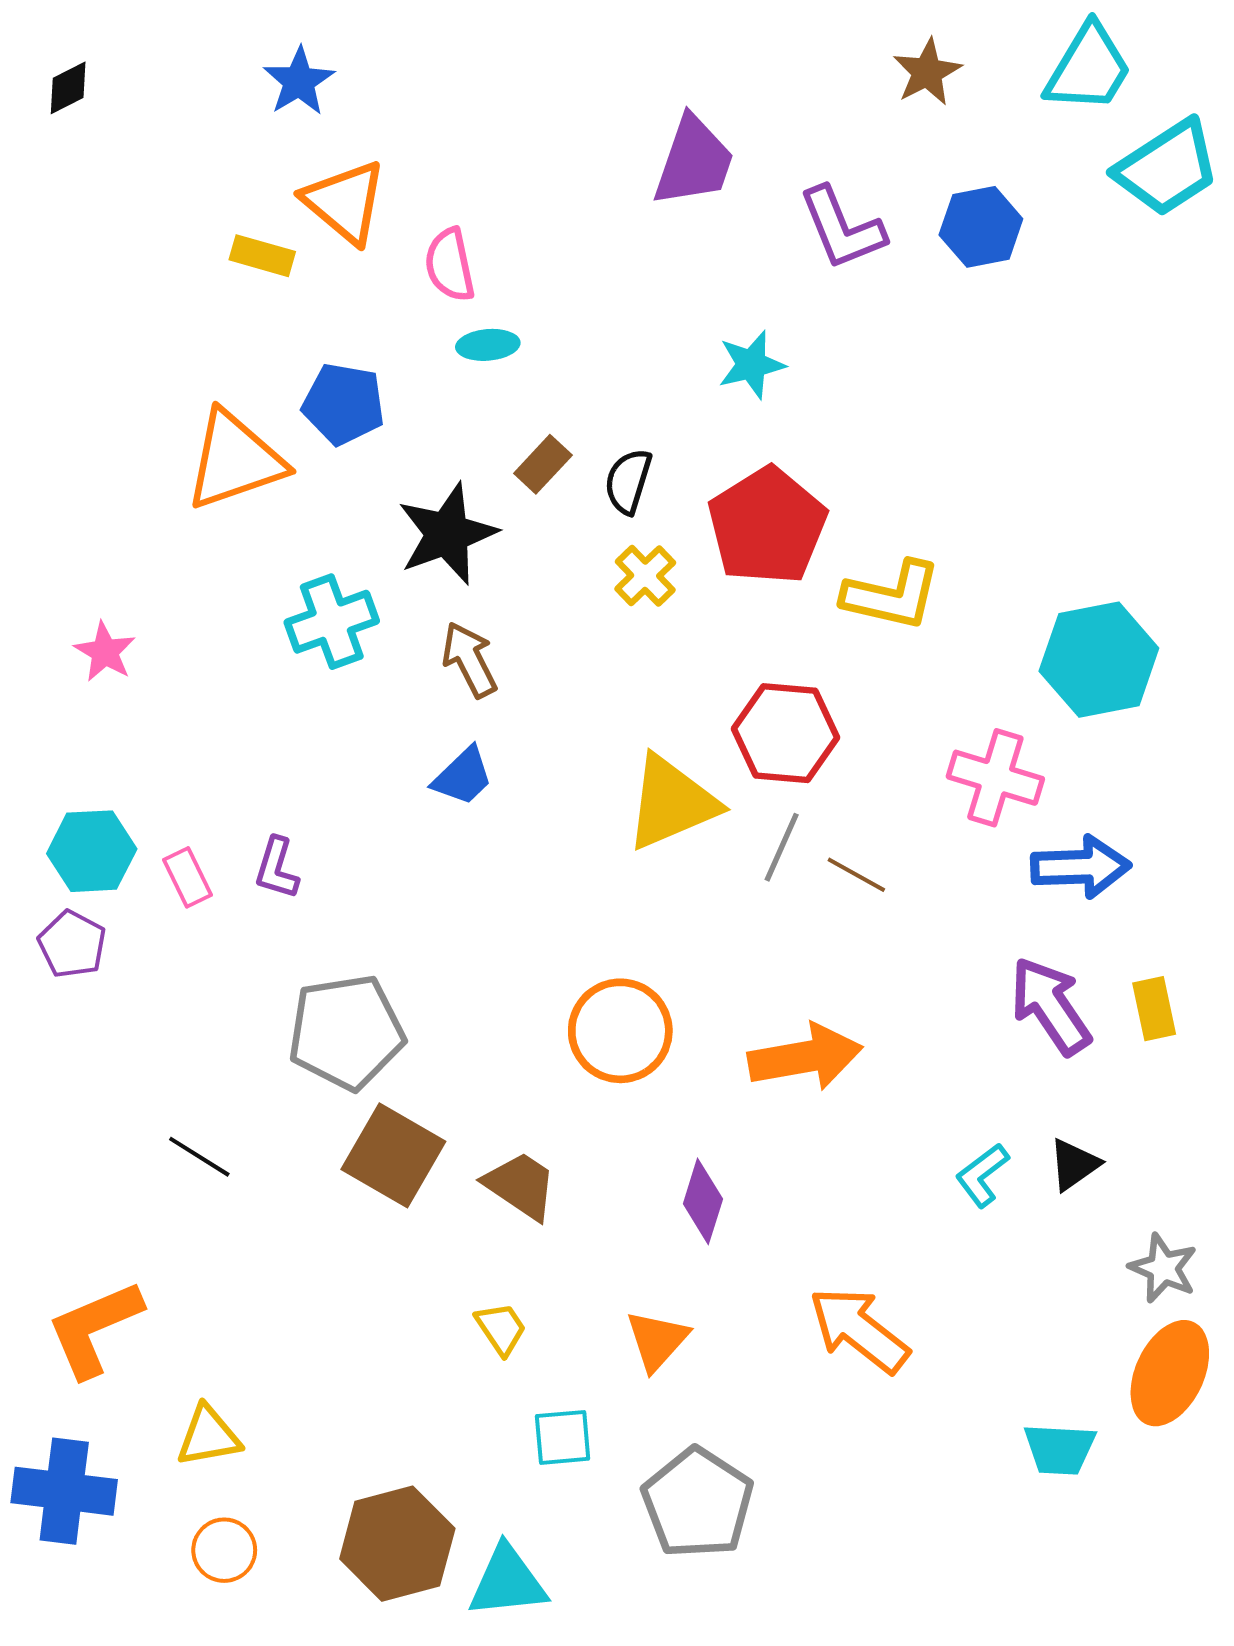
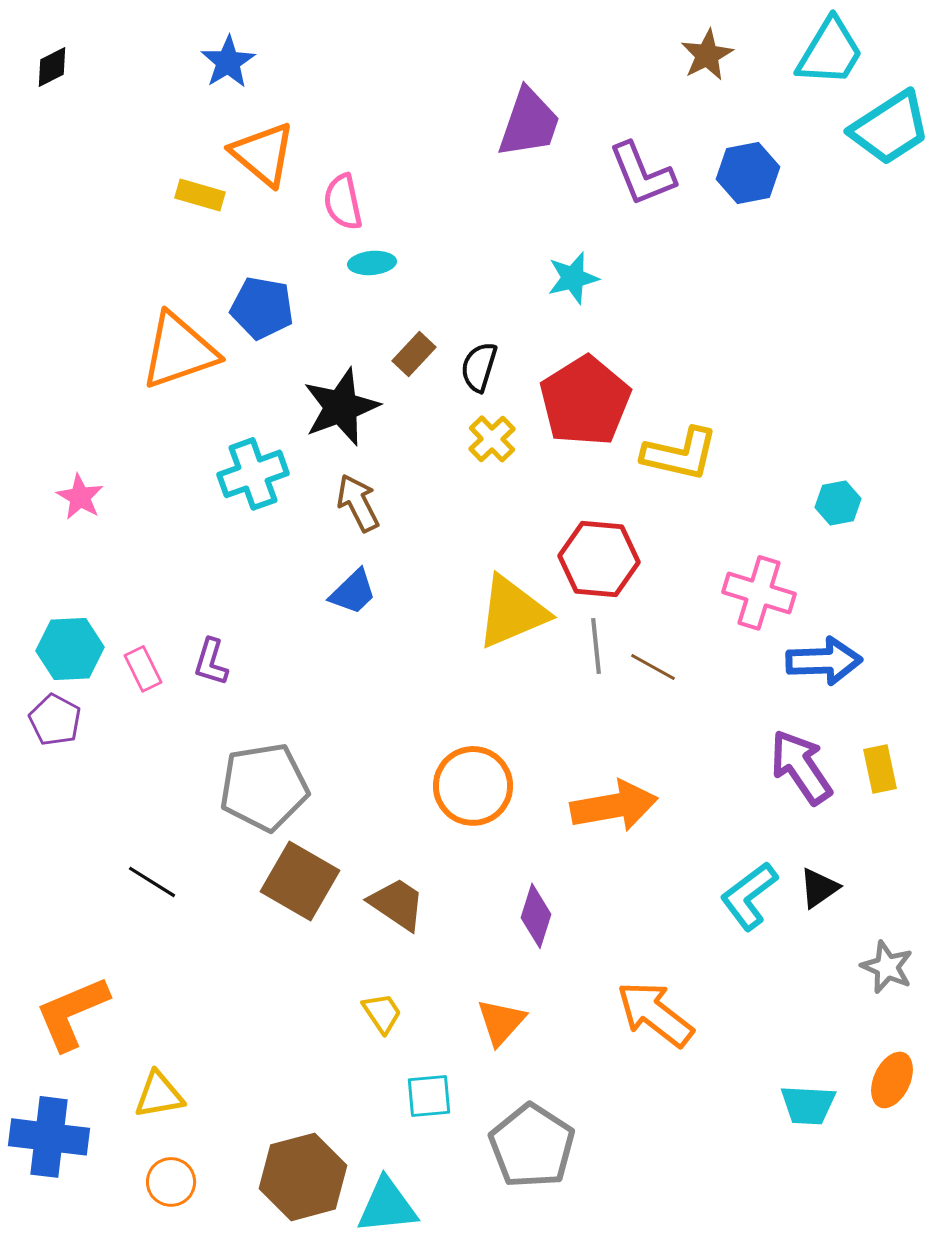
cyan hexagon: (1099, 660) -> (838, 503), size x0.5
gray line: (782, 847) -> (596, 646), turned -30
cyan L-shape: (982, 1175) -> (749, 896), size x1.4
orange ellipse: (1170, 1373) -> (892, 1080), moved, size x0.7

